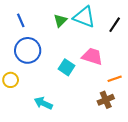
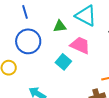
green triangle: (60, 21) -> (60, 26), moved, turned 32
pink trapezoid: (92, 56) -> (80, 45), moved

